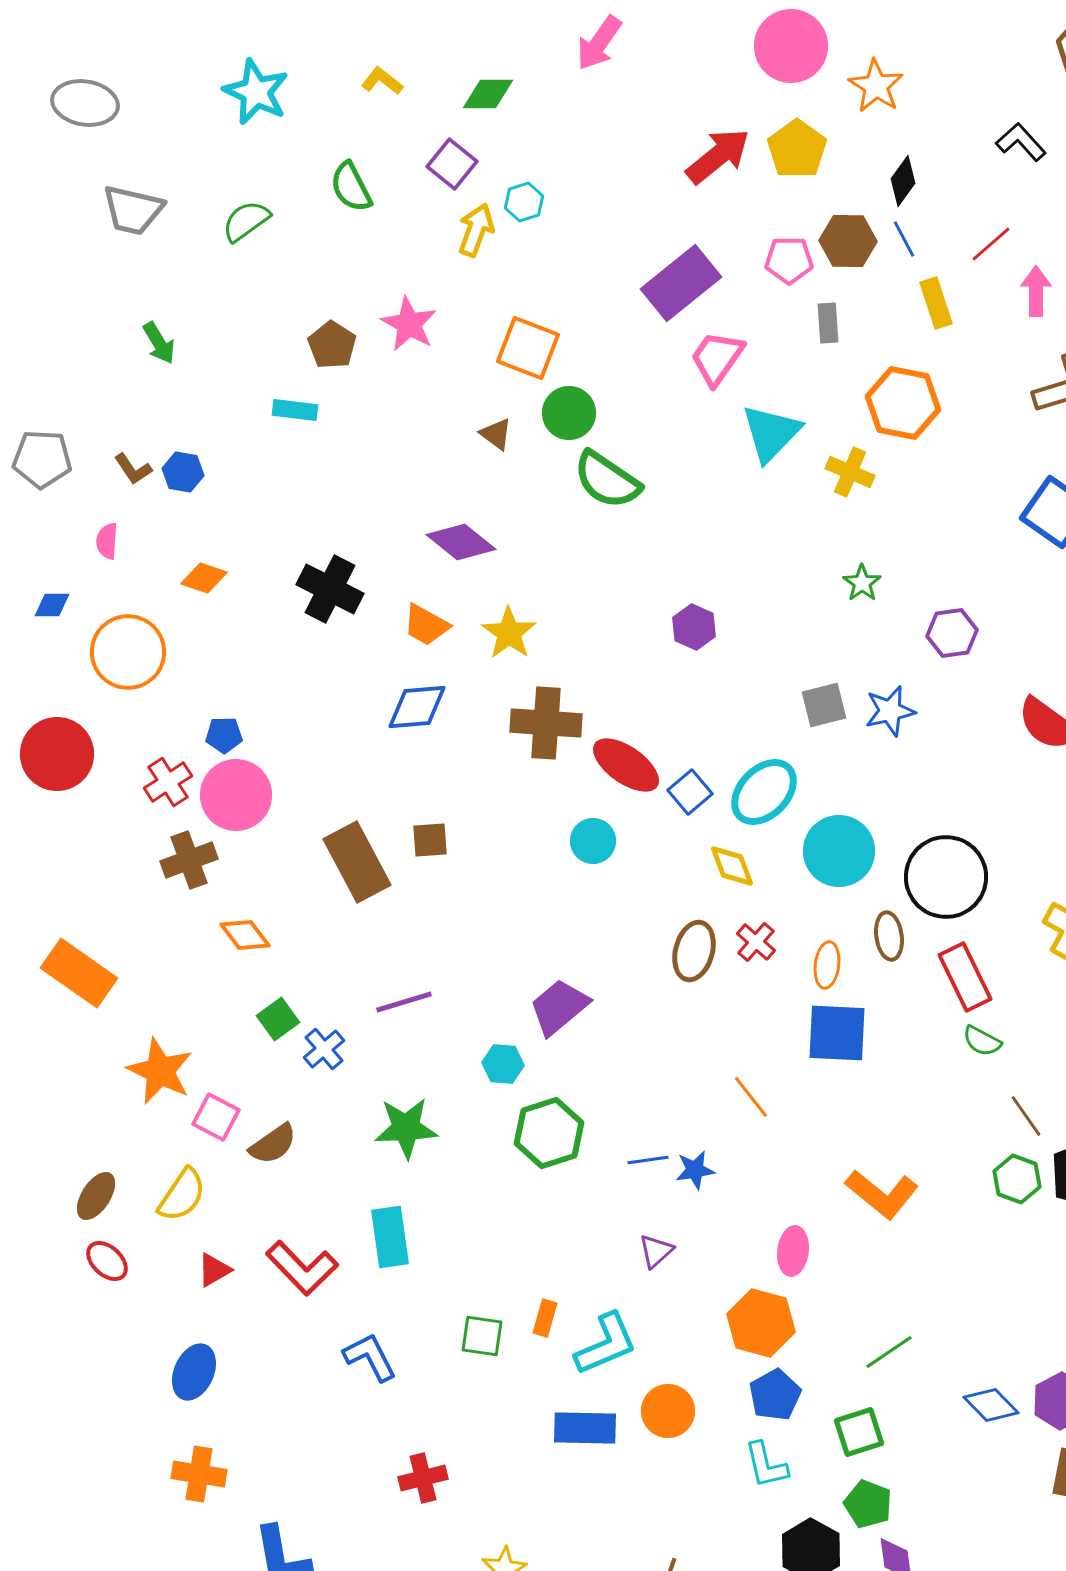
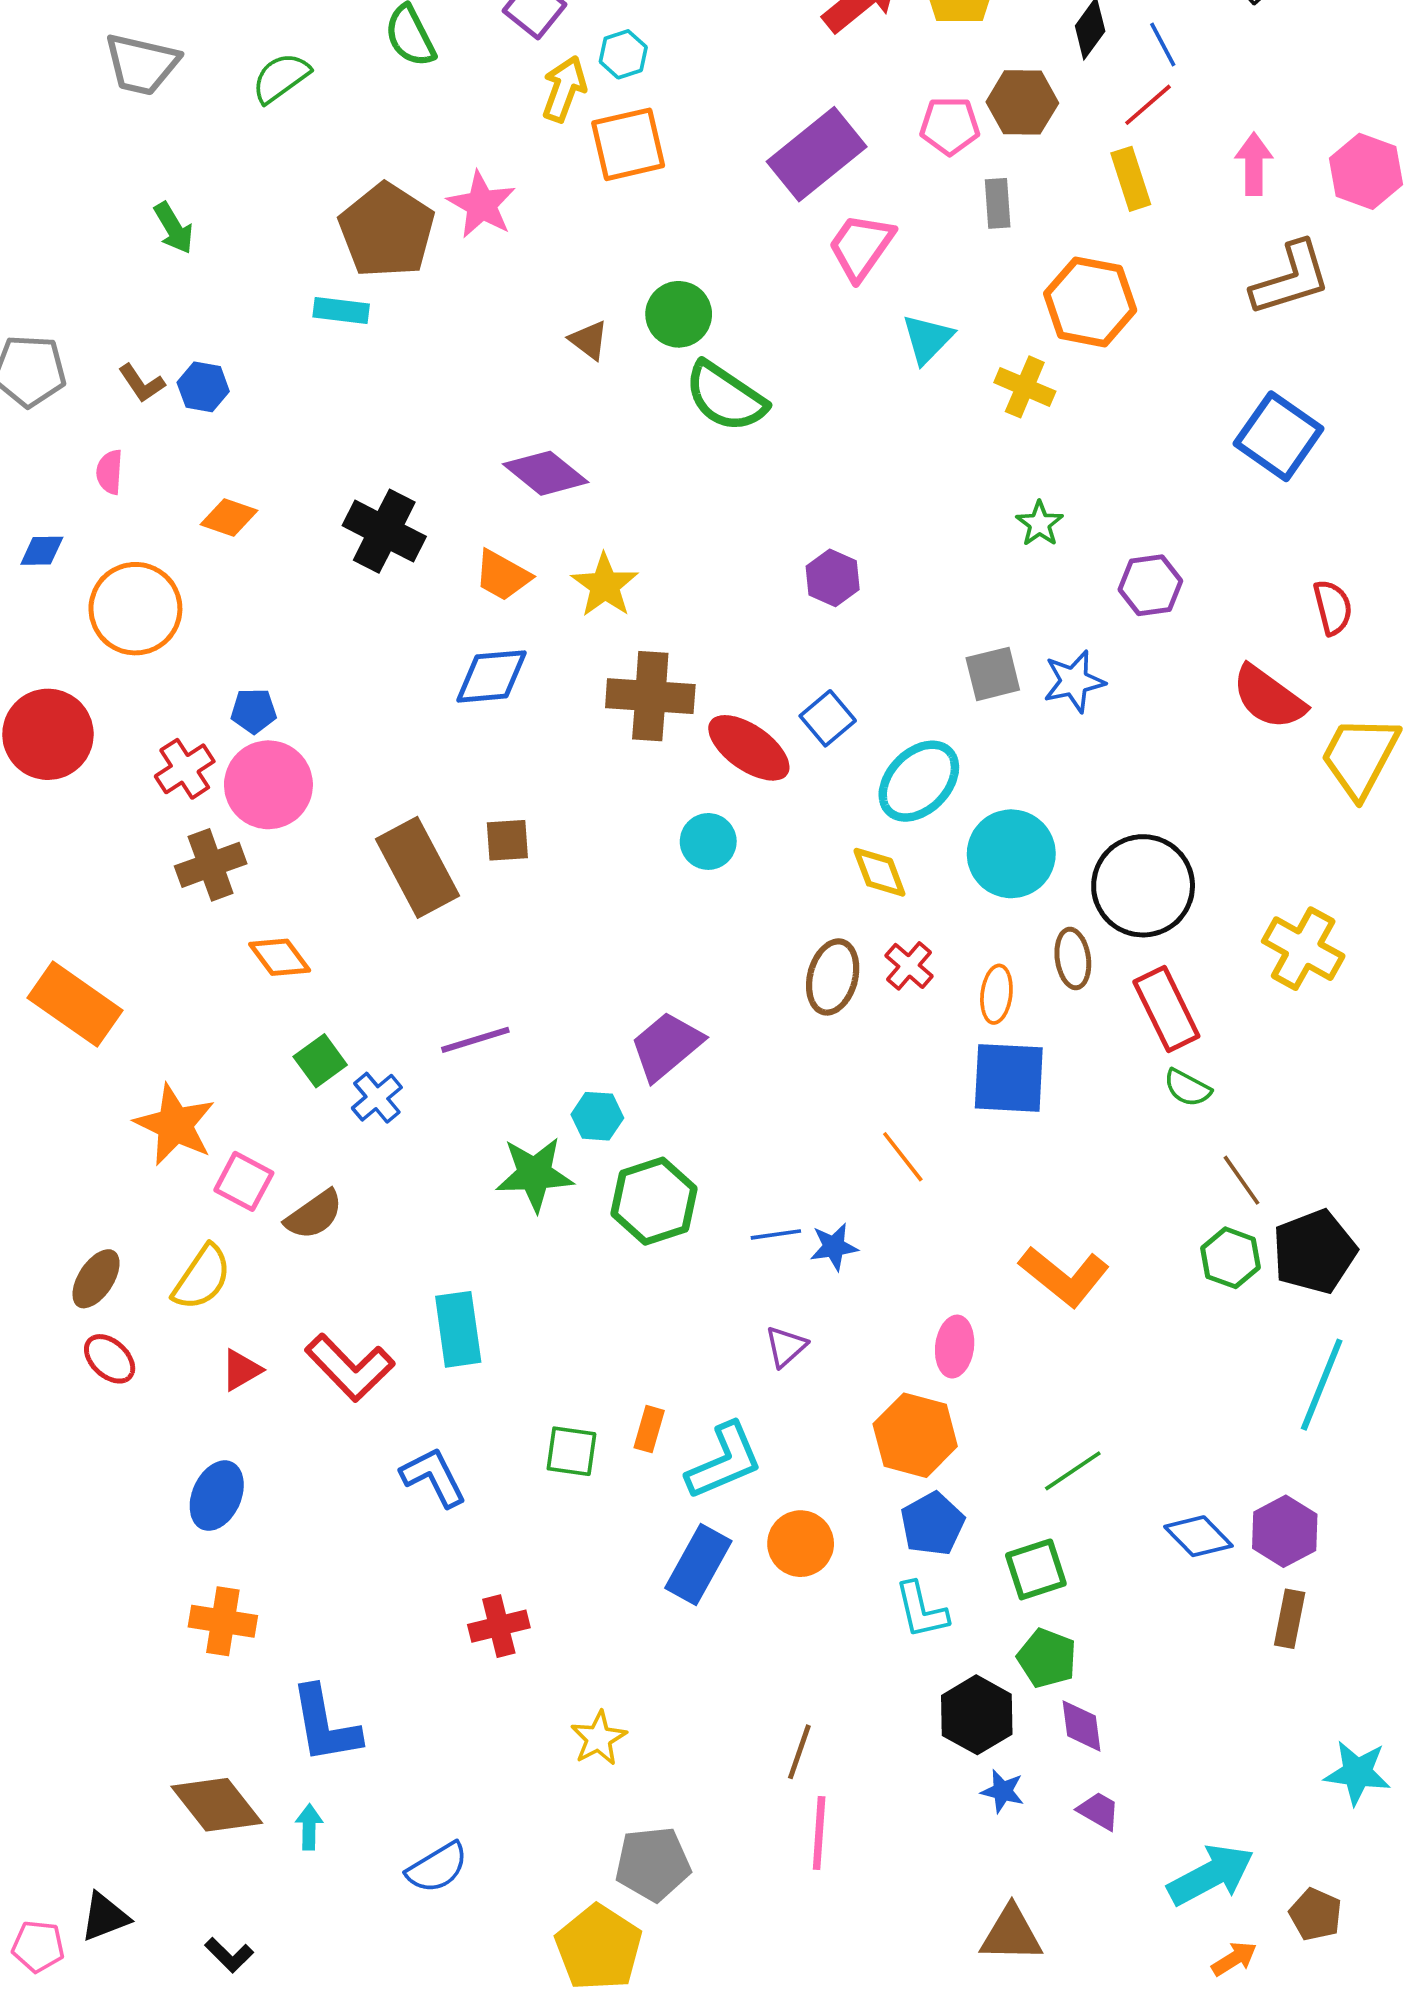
blue line: (904, 239) -> (1163, 45), moved
red line: (991, 244) -> (1148, 105), moved
brown pentagon: (332, 345) -> (387, 231), size x1.6
orange square: (528, 348) -> (628, 144), moved, turned -34
cyan triangle: (771, 433) -> (927, 339), size x0.7
blue square: (690, 792) -> (828, 718), moved
green star: (406, 1128) -> (535, 1174), moved
blue rectangle: (585, 1428) -> (698, 1565), turned -62

